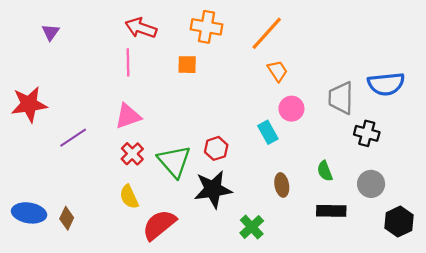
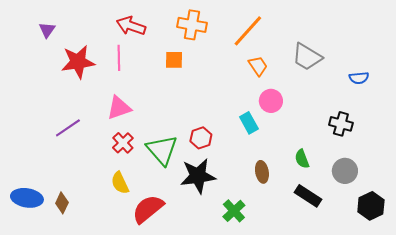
blue semicircle: (386, 84) -> (359, 78), size x0.6
gray trapezoid: (341, 98) -> (307, 57), moved, turned -60
red star: (29, 104) -> (78, 62), moved
black rectangle: (331, 211) -> (308, 196), turned 32

